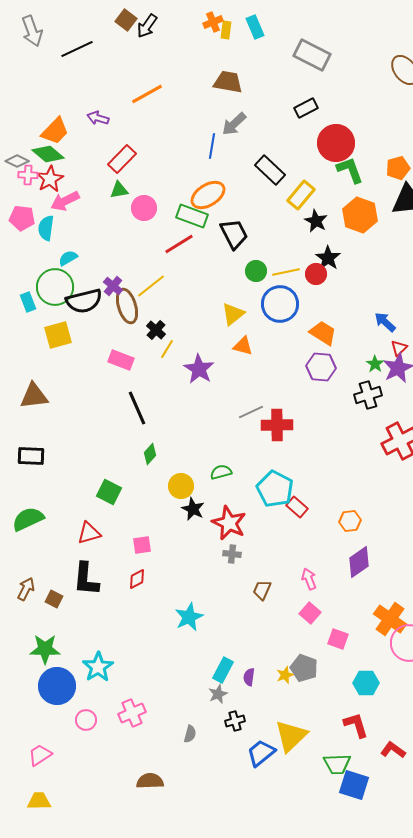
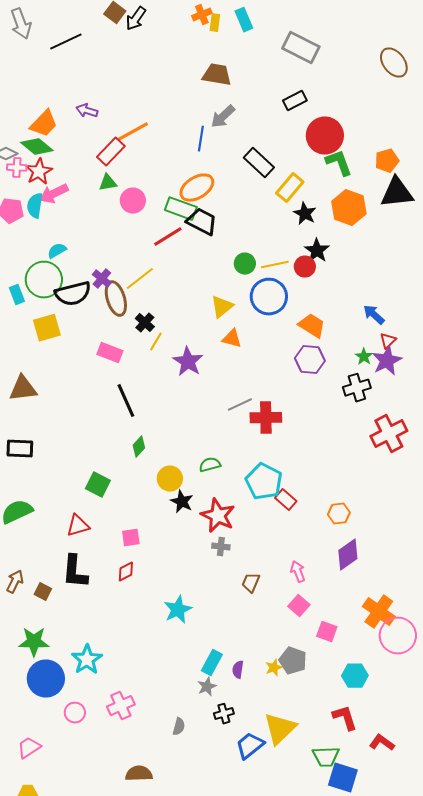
orange line: (147, 94) -> (133, 132), moved
cyan semicircle: (46, 228) -> (35, 206), moved
black trapezoid: (234, 234) -> (202, 222), moved, turned -36

